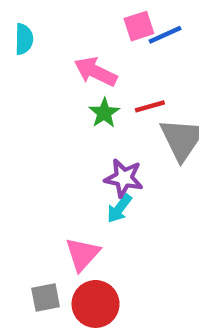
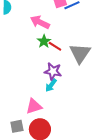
red line: (150, 106) -> (55, 46), moved, turned 48
pink triangle: (82, 254) -> (34, 106), turned 30

